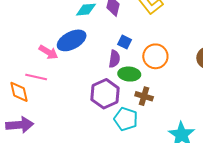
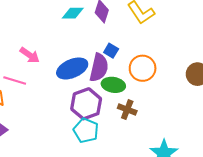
blue ellipse: (72, 40) -> (72, 68), moved
purple semicircle: (114, 59) -> (99, 68), size x1.5
cyan pentagon: (126, 119) -> (86, 130), moved

